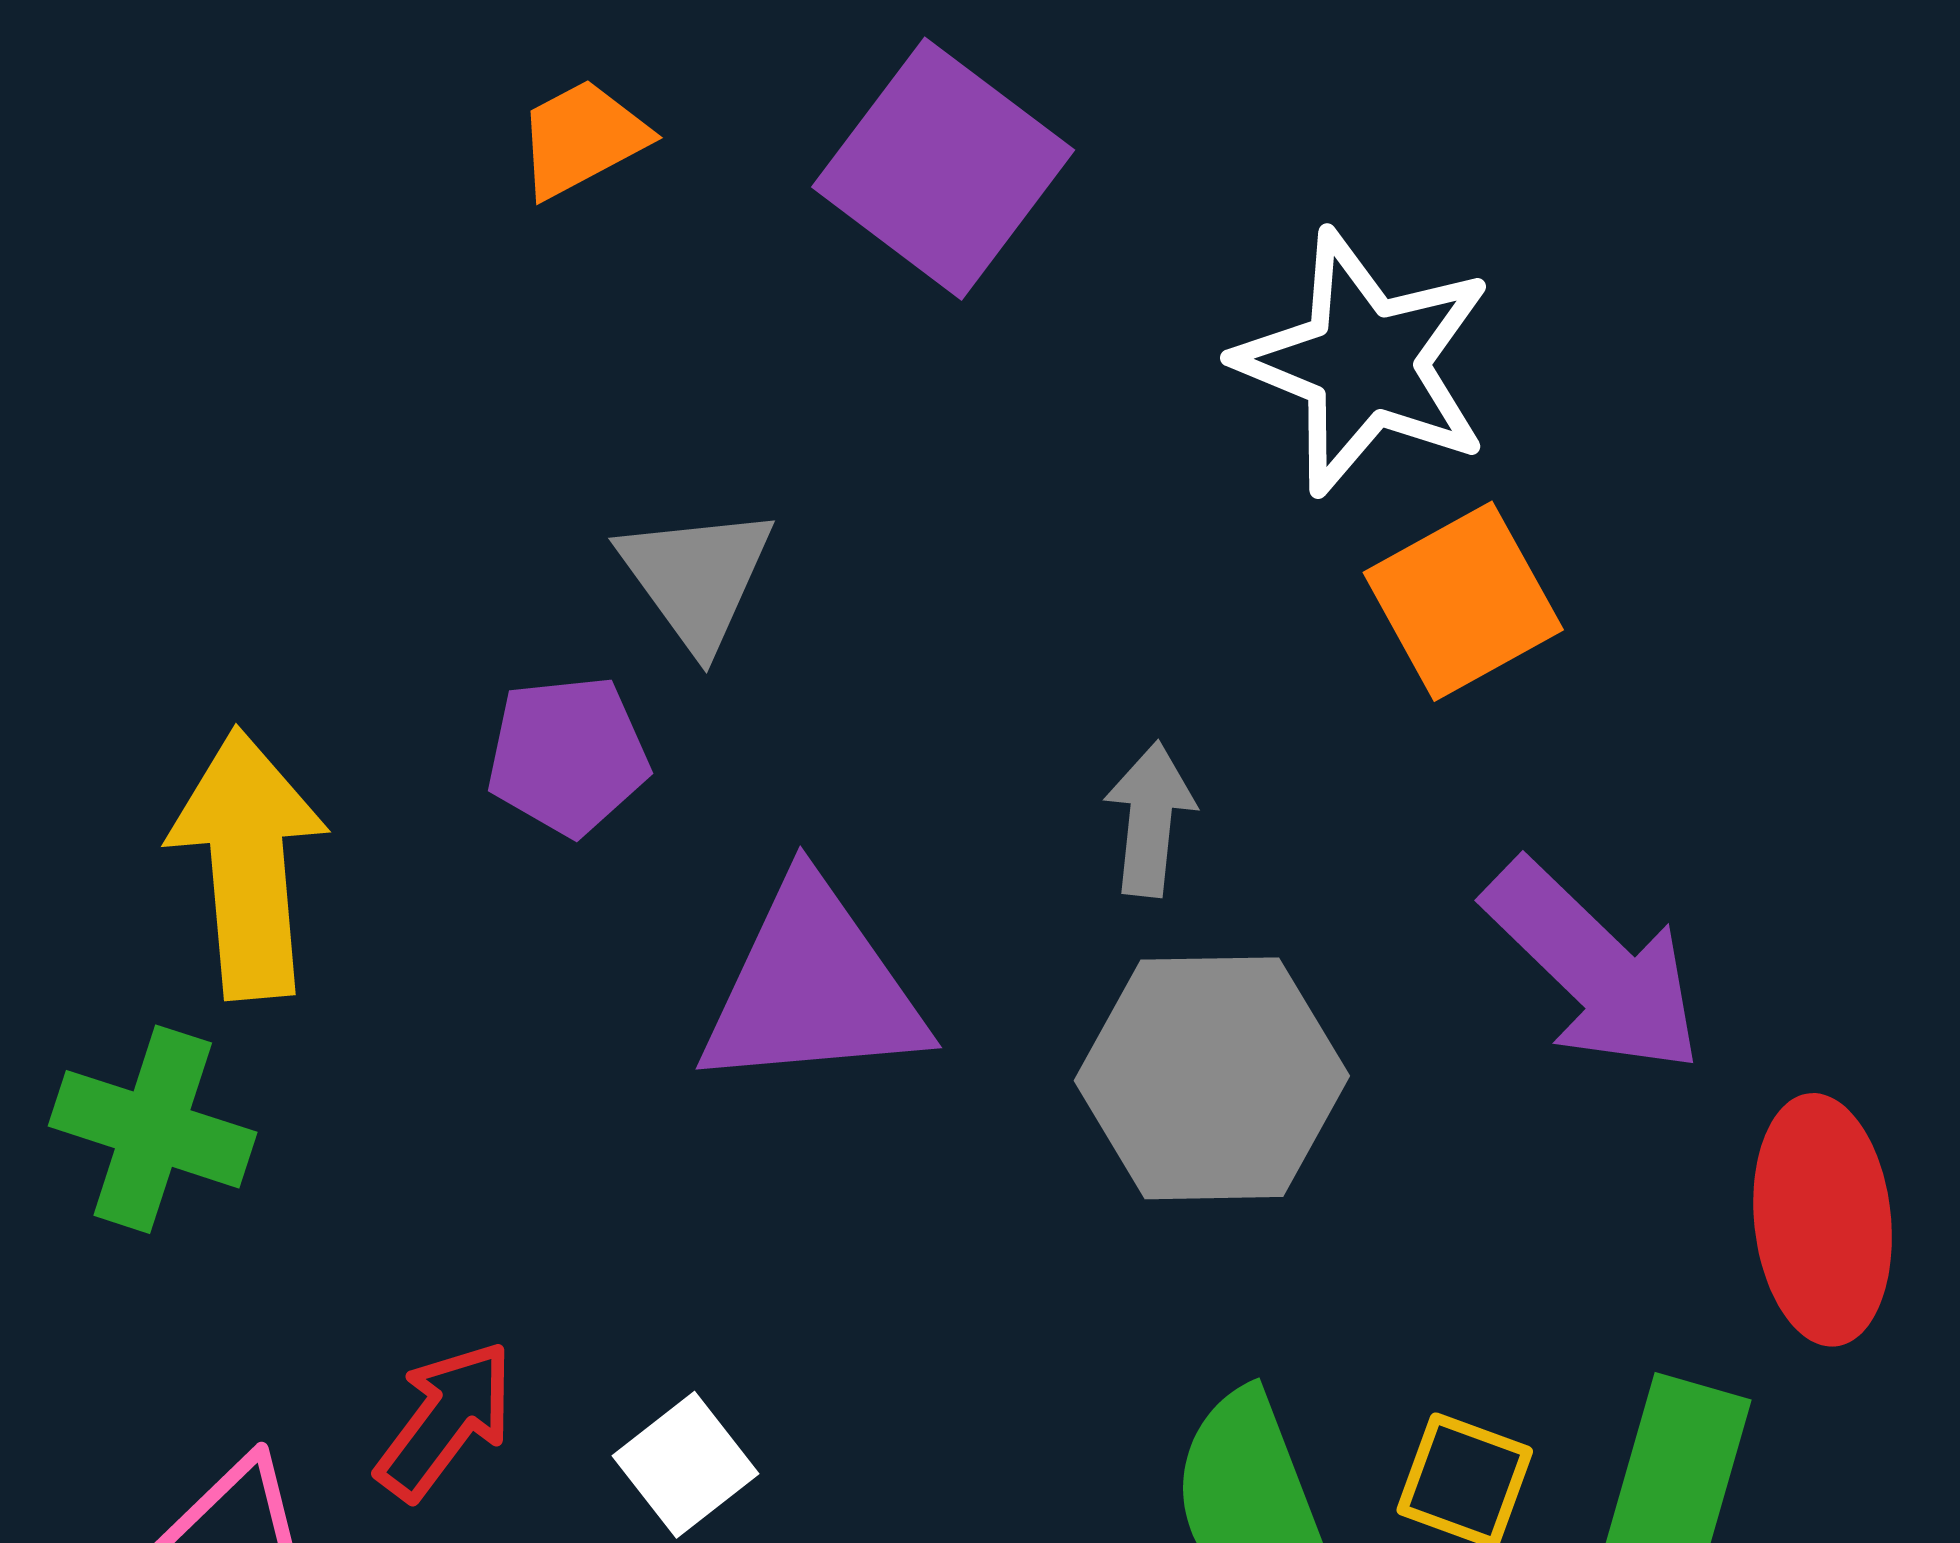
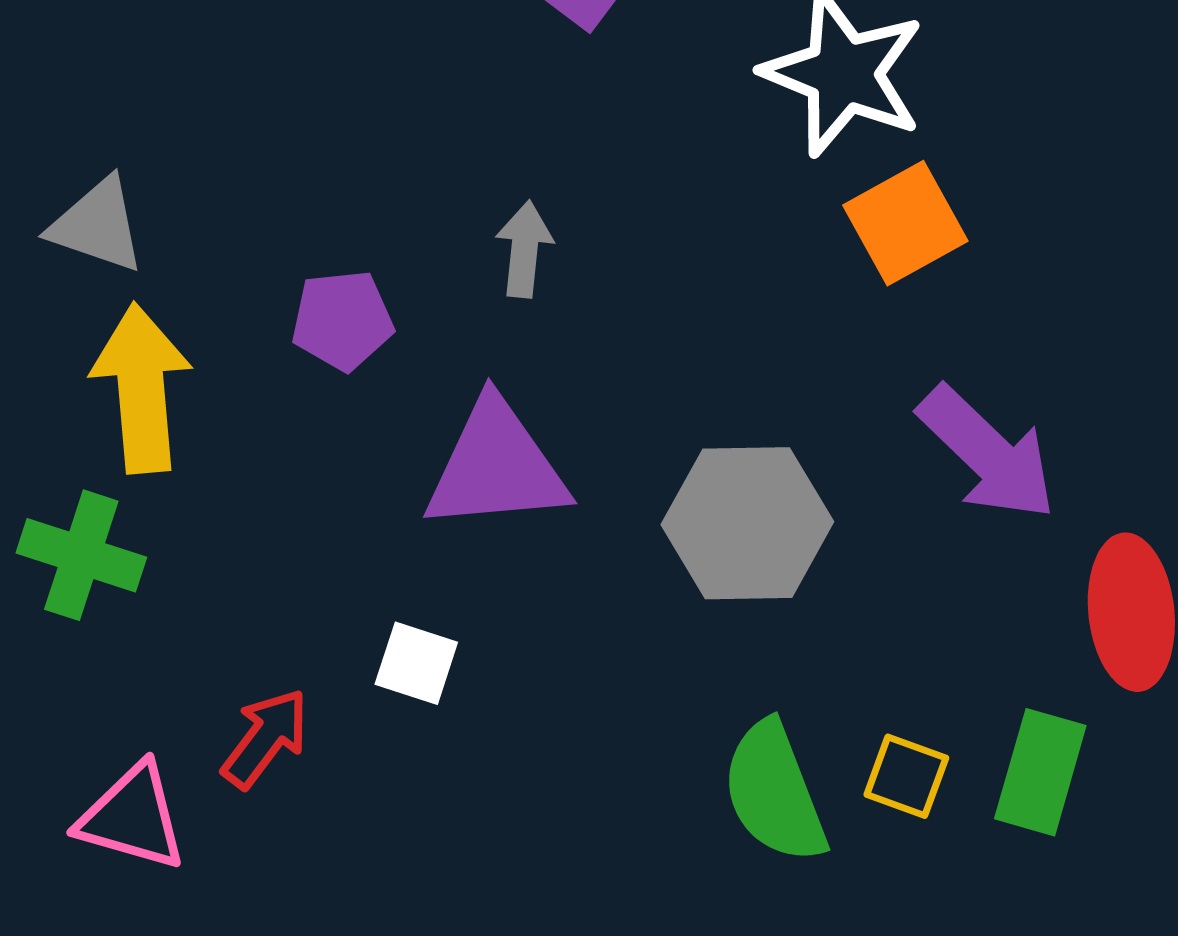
gray triangle: (697, 577) -> (97, 225), moved, turned -35
gray arrow: (1150, 819) -> (524, 249), moved
white square: (685, 1465) -> (416, 663), moved, turned -34

